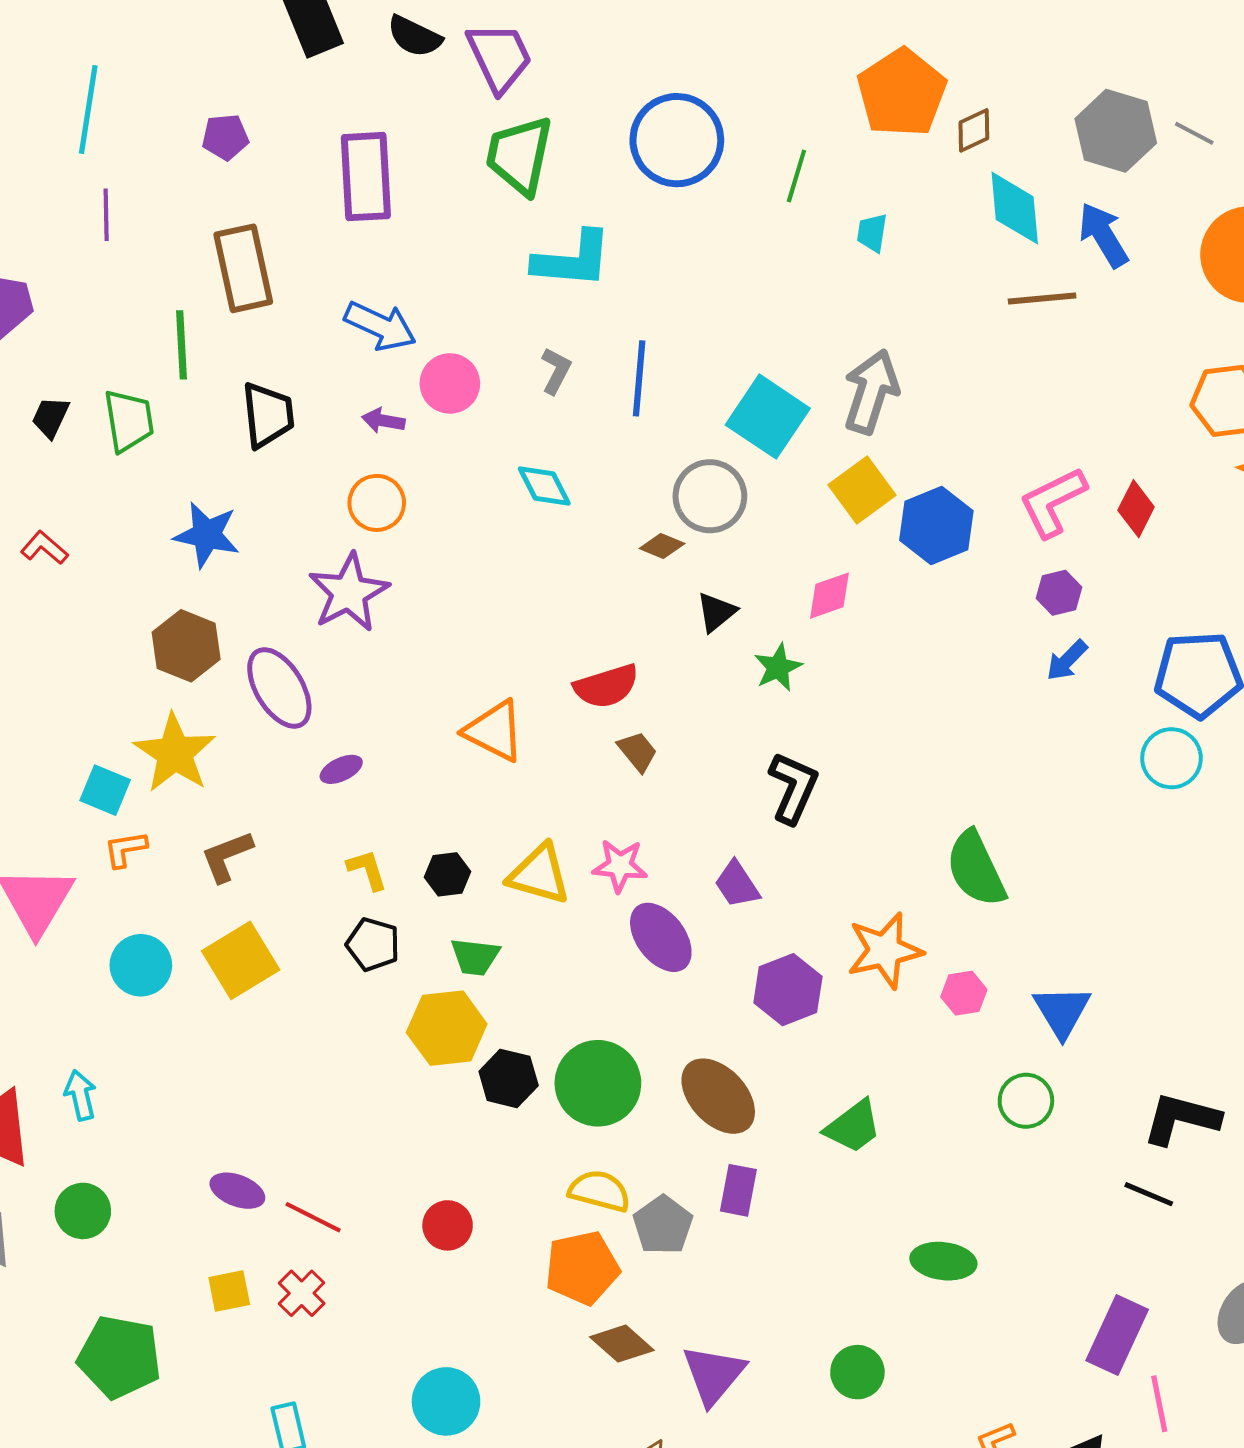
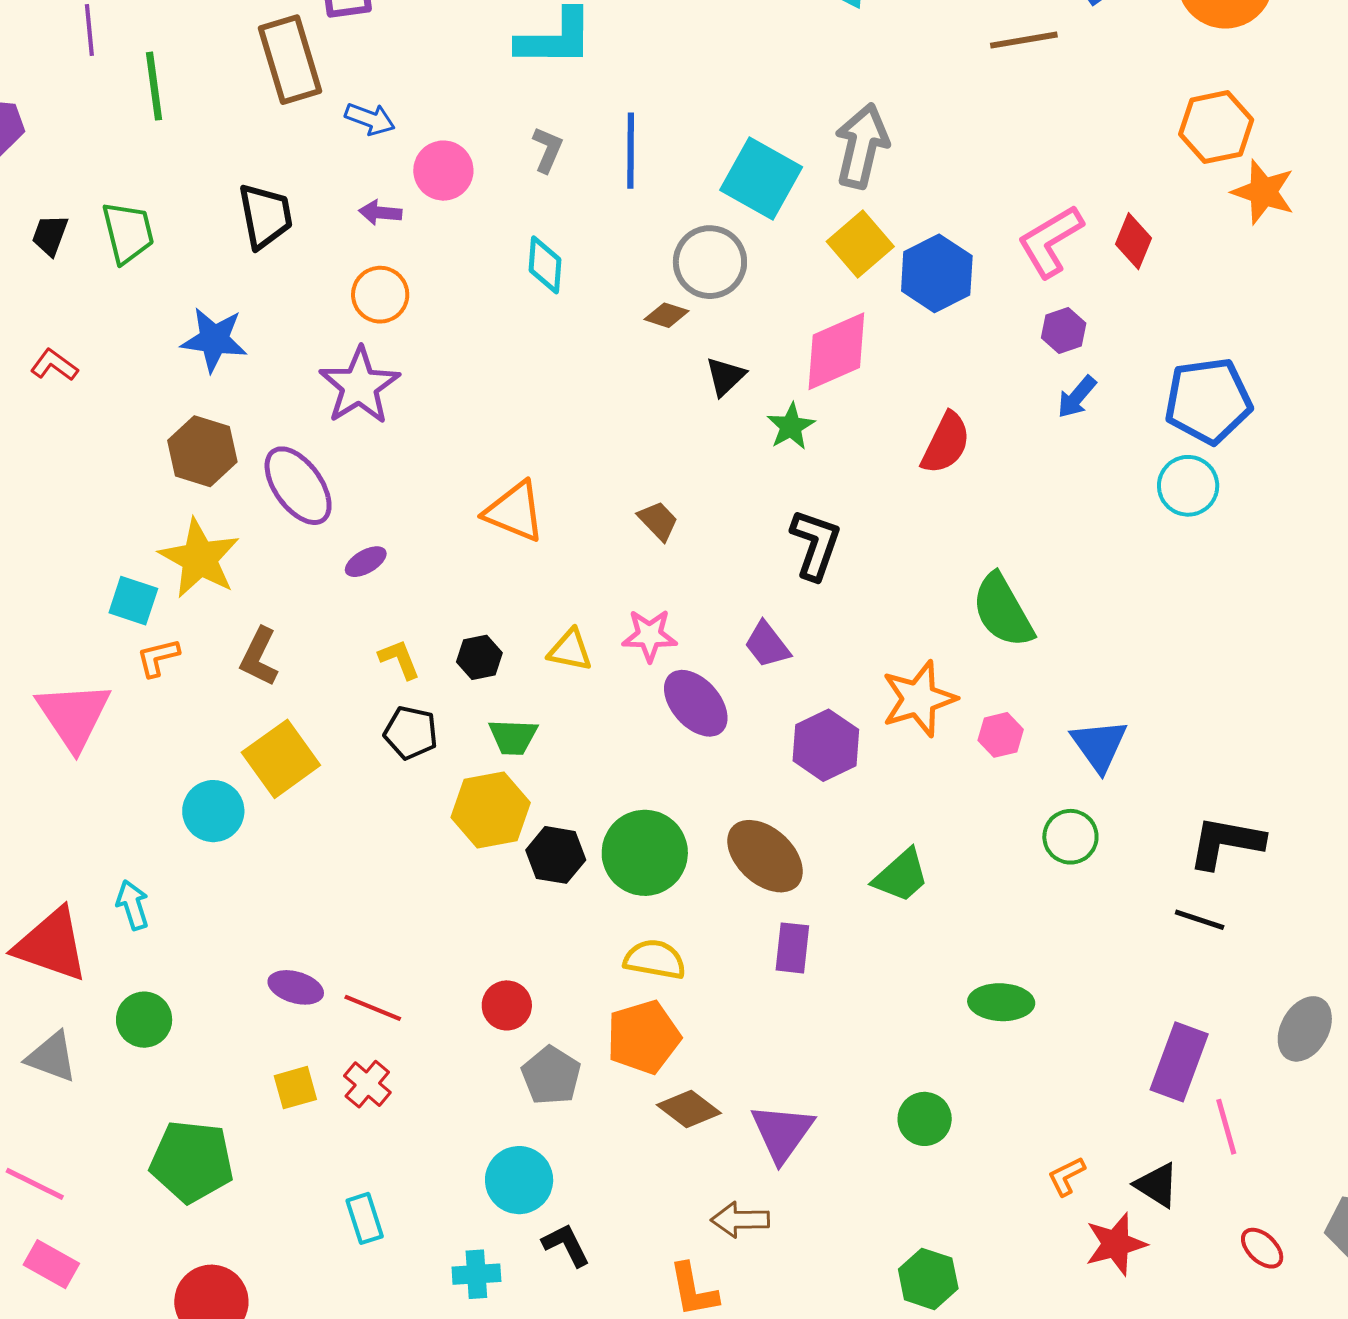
brown rectangle: (243, 268) -> (290, 60), moved
blue arrow: (380, 326) -> (370, 119), size x0.7
green line: (181, 345) -> (154, 86), moved
cyan diamond: (544, 486) -> (545, 265), turned 36
pink diamond: (830, 596) -> (836, 351), size x1.6
red semicircle: (606, 686) -> (946, 443), moved, turned -42
brown L-shape: (227, 856) -> (259, 657), turned -38
yellow triangle: (539, 874) -> (570, 650), size x0.7
cyan circle: (141, 965) -> (213, 811), moved
gray pentagon: (663, 1225) -> (551, 1075), moved

